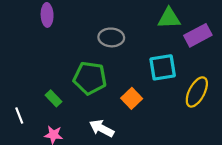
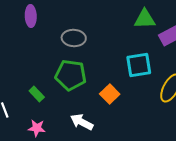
gray ellipse: (111, 37) -> (74, 38), moved

